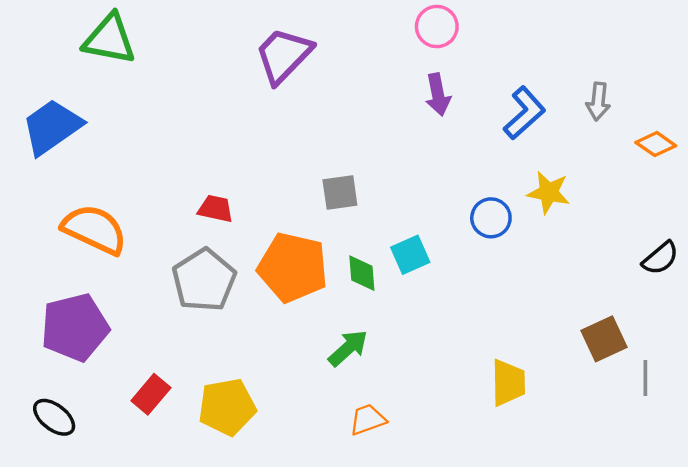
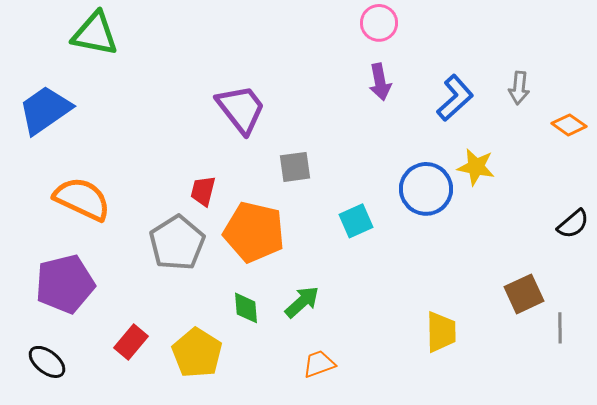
purple trapezoid: (283, 55) -> (241, 109), moved, turned 98
red trapezoid: (215, 209) -> (203, 191), moved, turned -88
blue circle: (491, 218) -> (426, 189), size x1.5
green diamond: (362, 273) -> (246, 308), moved
yellow pentagon: (227, 407) -> (197, 353), turned -30

